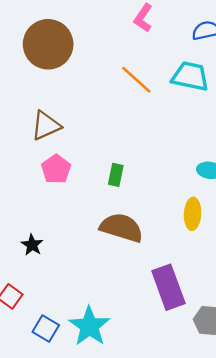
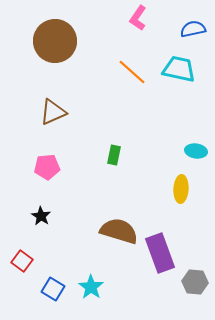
pink pentagon: (56, 169) -> (47, 167), moved, turned 30
brown semicircle: (121, 228) -> (119, 231), moved
cyan star: (89, 326) -> (91, 287), size x0.7

